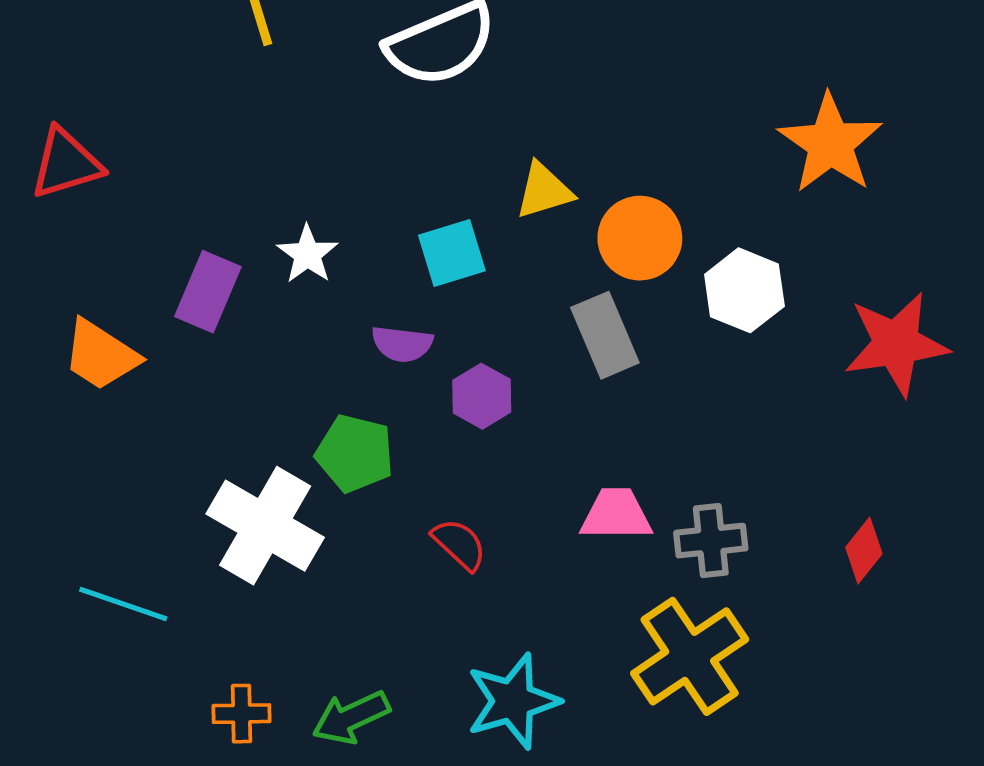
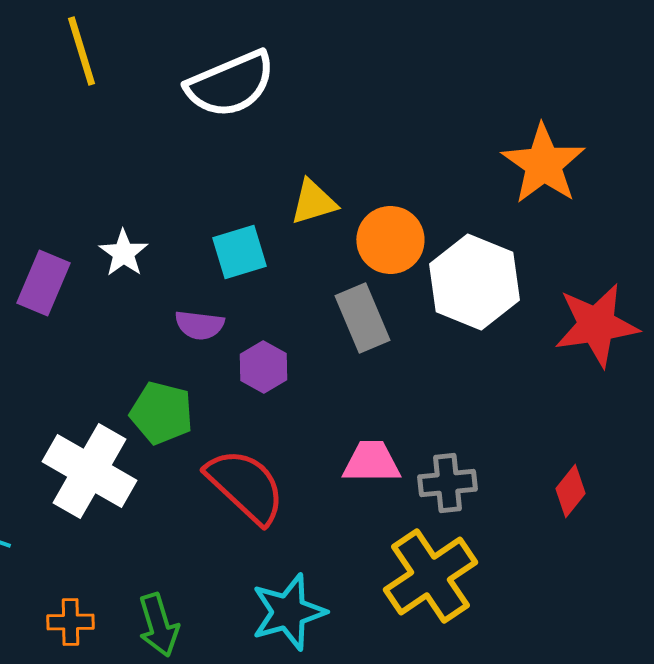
white hexagon: (744, 290) -> (474, 282), size x1.4
red semicircle: (459, 544) -> (245, 486), size x1.8
green arrow: (351, 717) -> (158, 625), turned -82

